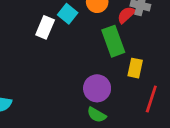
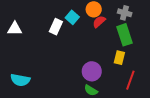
red semicircle: (126, 15) -> (99, 22), moved
green rectangle: (113, 41) -> (125, 35), moved

